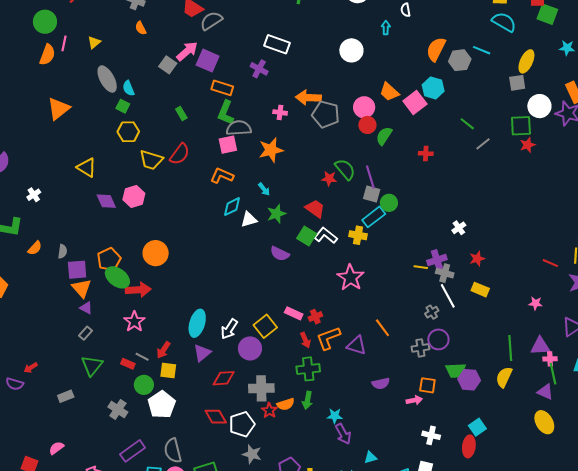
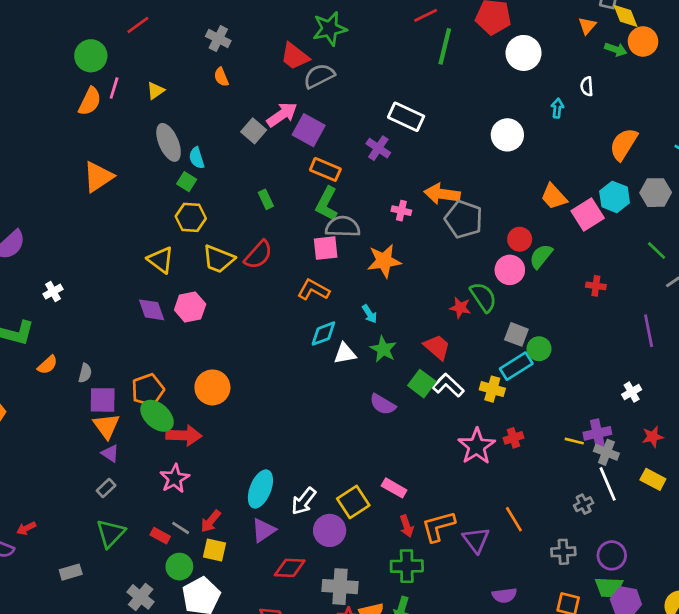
gray hexagon: (460, 60) -> (656, 193), moved
pink circle: (364, 107) -> (510, 270), moved
yellow triangle: (87, 167) -> (161, 260), moved
purple line: (370, 177) -> (649, 331), moved
green star: (276, 214) -> (383, 349), turned -30
red cross: (315, 317) -> (513, 438), moved
purple circle: (438, 339) -> (612, 555), moved
purple triangle: (357, 345) -> (476, 540), turned 30

